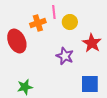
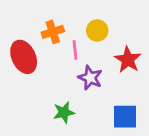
pink line: (54, 12) -> (75, 50), moved
green star: (25, 87) -> (64, 112), moved

